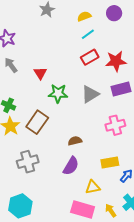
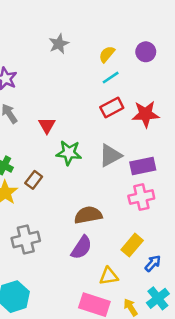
yellow semicircle: (84, 16) -> (107, 54), turned -32
purple rectangle: (121, 89) -> (143, 166), moved
brown rectangle: (37, 122) -> (34, 180), moved, size x0.6
brown semicircle: (75, 141) -> (88, 215), size x1.5
yellow rectangle: (110, 162) -> (132, 245), turned -42

